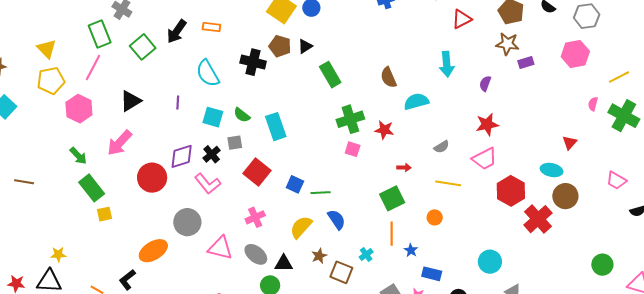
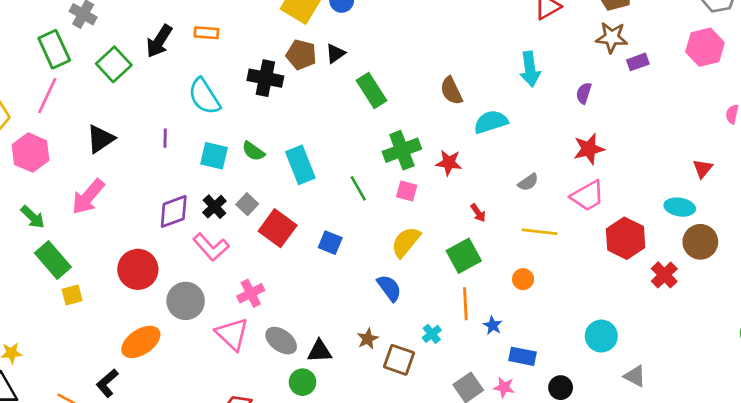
gray square: (235, 143) -> (247, 204), moved, turned -35
red arrow: (404, 168) -> (478, 213), turned 56
red circle: (152, 178) -> (138, 269), moved
green line: (321, 193) -> (358, 188), moved, turned 66
pink cross: (255, 217) -> (251, 293), moved
red cross: (538, 219) -> (664, 275), size x0.7
yellow semicircle: (301, 227) -> (406, 242), moved
pink triangle: (220, 248) -> (232, 334), turned 32

